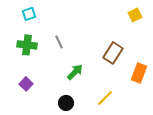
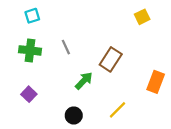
yellow square: (135, 15) -> (142, 17), moved
brown rectangle: (113, 53) -> (111, 59), moved

